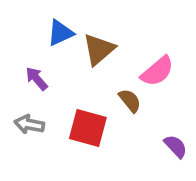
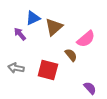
purple arrow: (37, 79) -> (20, 34), moved
purple semicircle: (176, 146) -> (90, 88), moved

